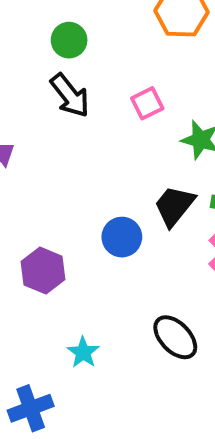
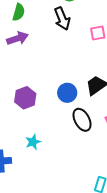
black ellipse: (175, 337) -> (82, 120), moved

